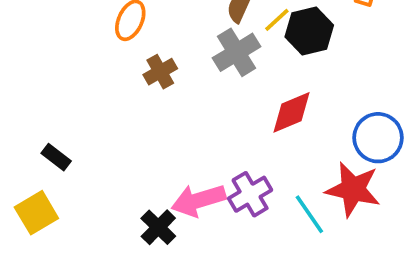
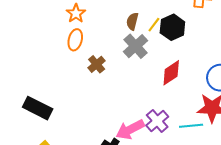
black rectangle: (56, 157) -> (38, 108), moved, size x1.8
cyan line: (309, 214) -> (191, 126), turned -50

